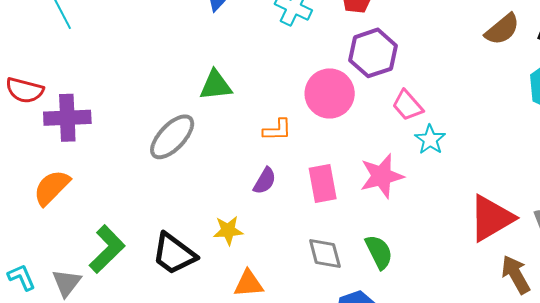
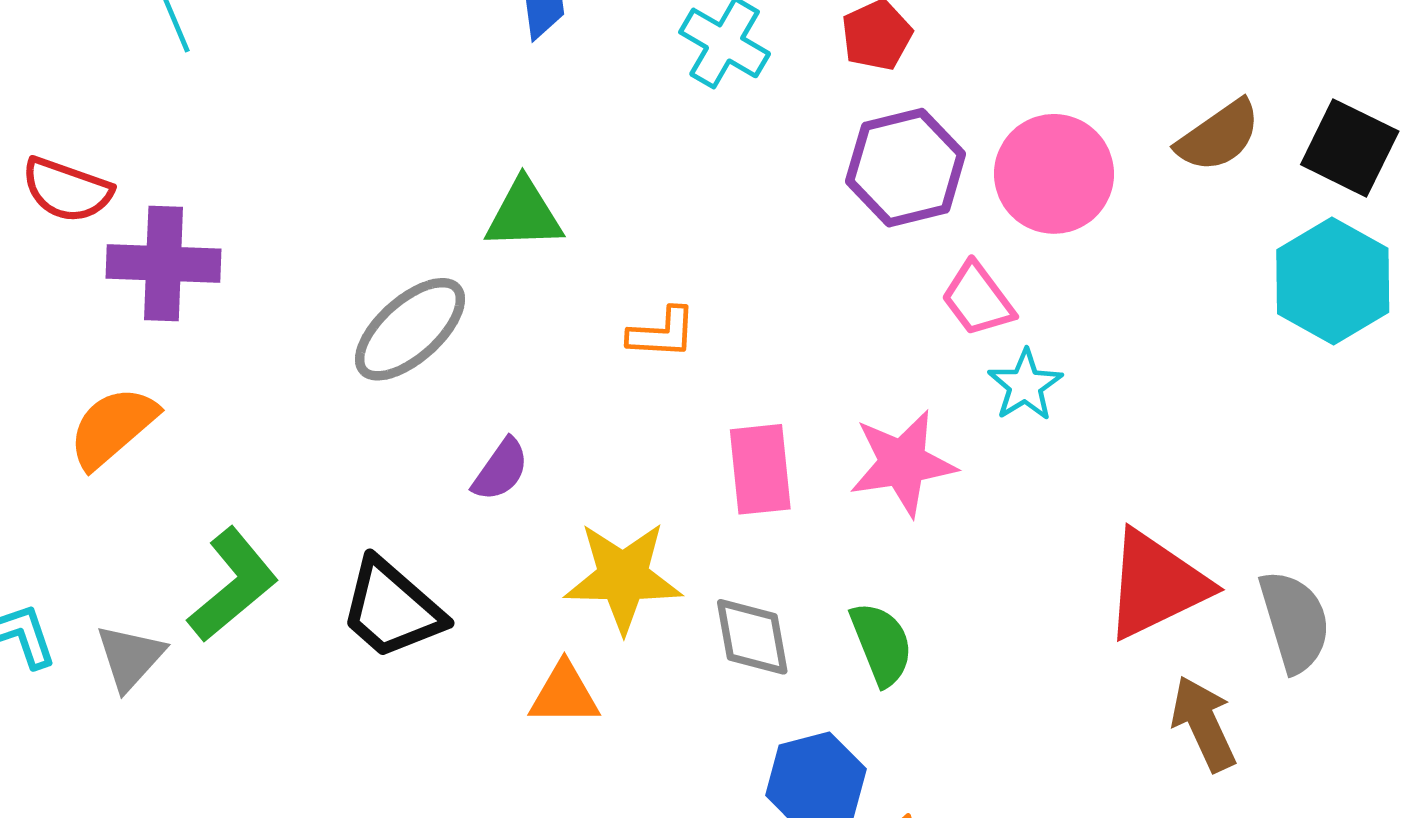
pink circle: (330, 93) -> (1054, 174), moved
purple semicircle: (265, 181) -> (501, 470), moved
yellow star: (228, 230) -> (623, 577), moved, size x1.6

